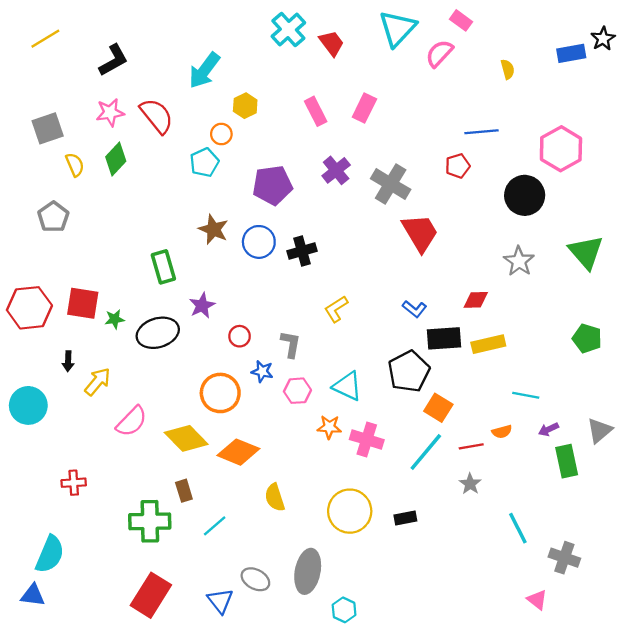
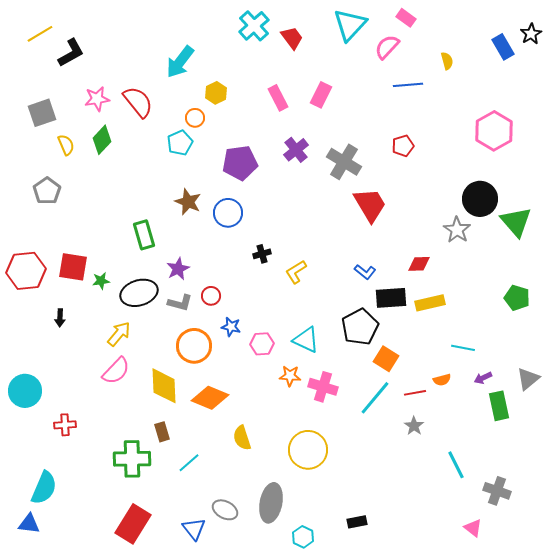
blue rectangle: (571, 53) -> (503, 47), turned 70
black L-shape: (113, 60) -> (71, 53), moved
blue line: (481, 132) -> (408, 85), moved
black circle: (525, 195) -> (480, 199), moved
black cross: (302, 251) -> (262, 254), moved, size x0.7
gray L-shape: (291, 344) -> (180, 303), moved, turned 95
yellow arrow: (98, 382) -> (119, 334), moved
cyan circle: (28, 405) -> (25, 391), moved
yellow diamond: (186, 438) -> (164, 386), turned 42
black rectangle: (405, 518) -> (357, 522), moved

